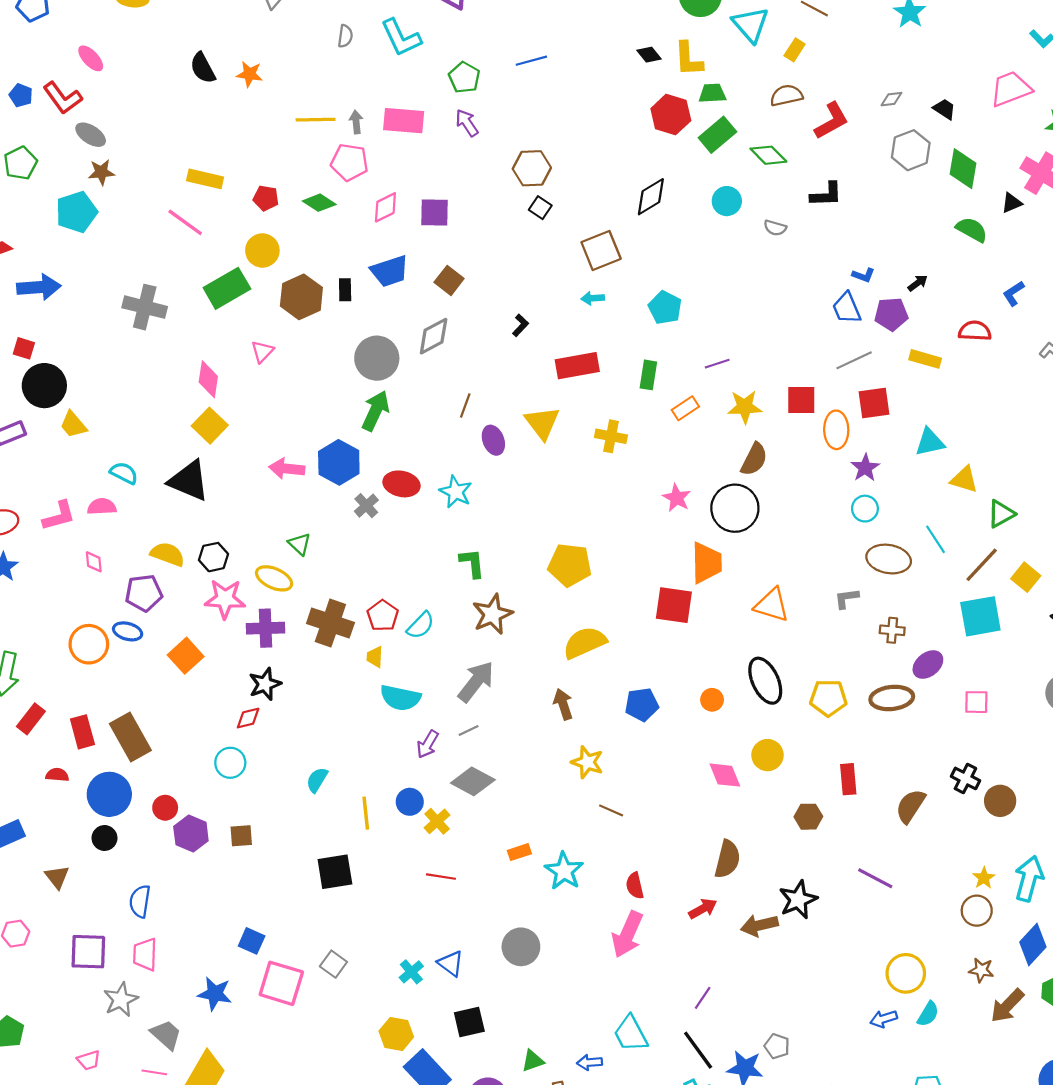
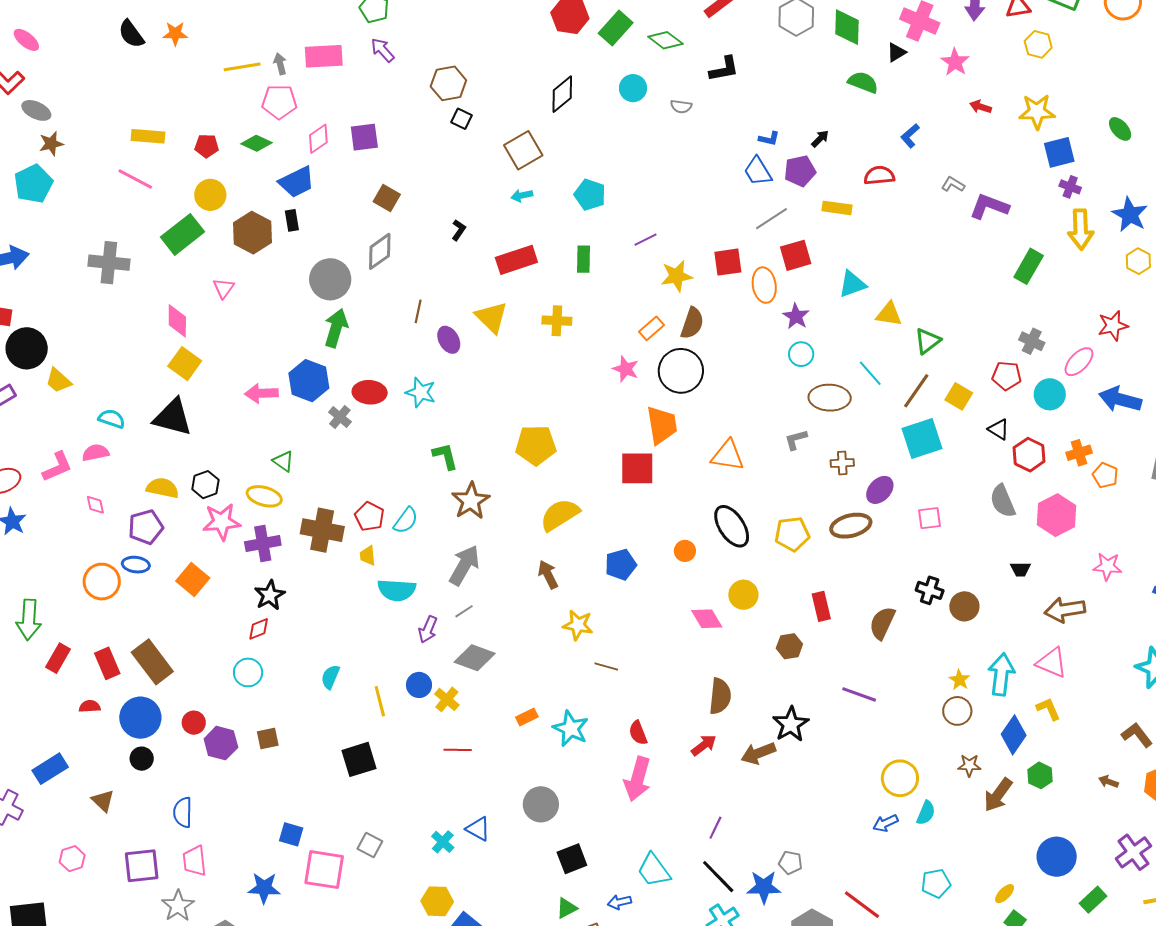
blue trapezoid: (390, 271) -> (297, 182), moved
orange rectangle: (685, 408) -> (651, 328), moved
black square: (469, 1022) -> (572, 859), moved

